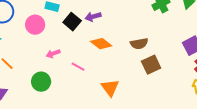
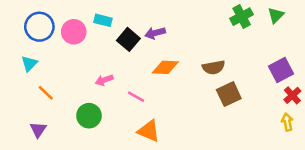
pink circle: (35, 25) -> (74, 32), moved
orange diamond: (101, 44) -> (165, 67), turned -35
orange triangle: (110, 88) -> (149, 131), moved, turned -30

